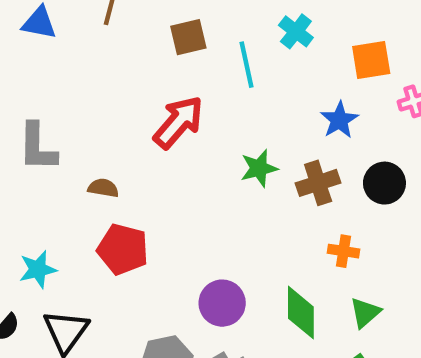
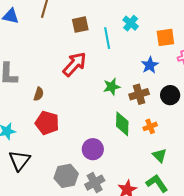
brown semicircle: (103, 188) -> (39, 94), turned 96
orange cross: (344, 251) -> (150, 126), turned -32
green diamond: (301, 313) -> (122, 124), moved
green triangle: (365, 313) -> (160, 155), turned -35

